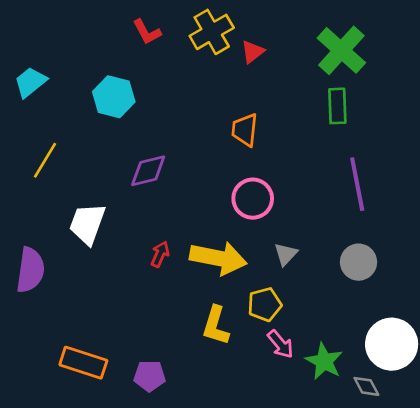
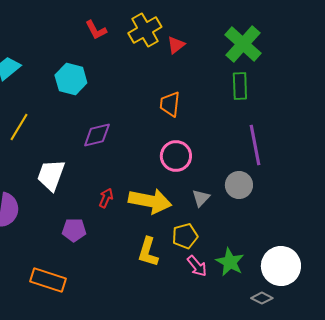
gray circle: (359, 262) -> (239, 185), moved
green star: (324, 361) -> (230, 262), moved
purple pentagon: (149, 376) -> (74, 230), moved
gray diamond: (366, 386) -> (262, 298), turned -35

